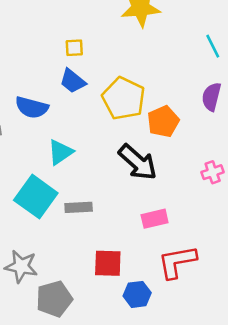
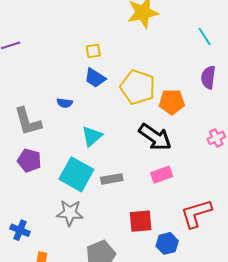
blue semicircle: (32, 107) -> (65, 103), size x0.6
orange pentagon: (163, 121) -> (172, 102), turned 30
pink rectangle: (155, 219) -> (162, 175), moved
gray star: (21, 266) -> (70, 213), moved

